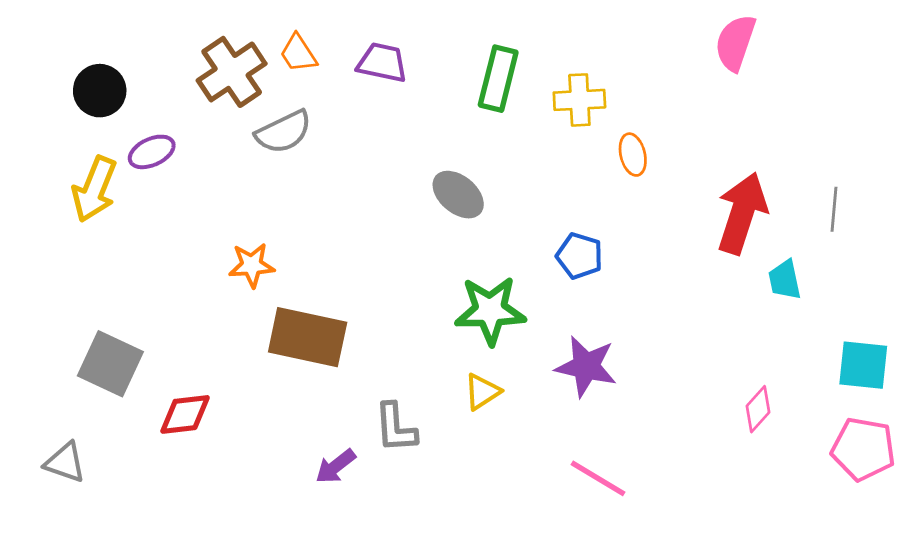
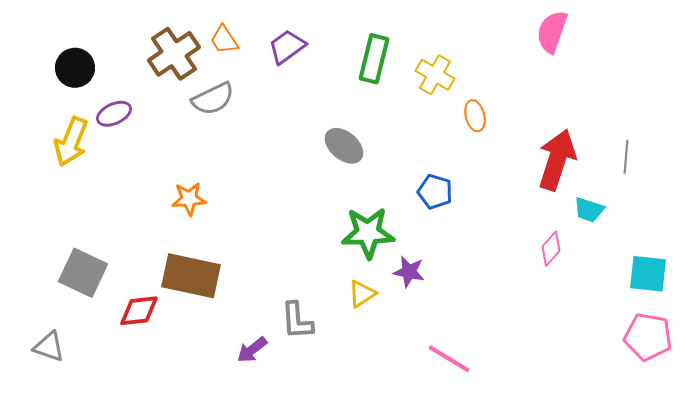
purple trapezoid: (382, 63) -> (287, 47), turned -48
yellow cross: (579, 100) -> (435, 75), turned 33
cyan trapezoid: (785, 280) -> (589, 210), turned -60
brown rectangle: (308, 337) -> (191, 276), moved
purple star: (586, 366) -> (409, 272), moved, size x0.7
pink diamond: (758, 409) -> (551, 249), moved

